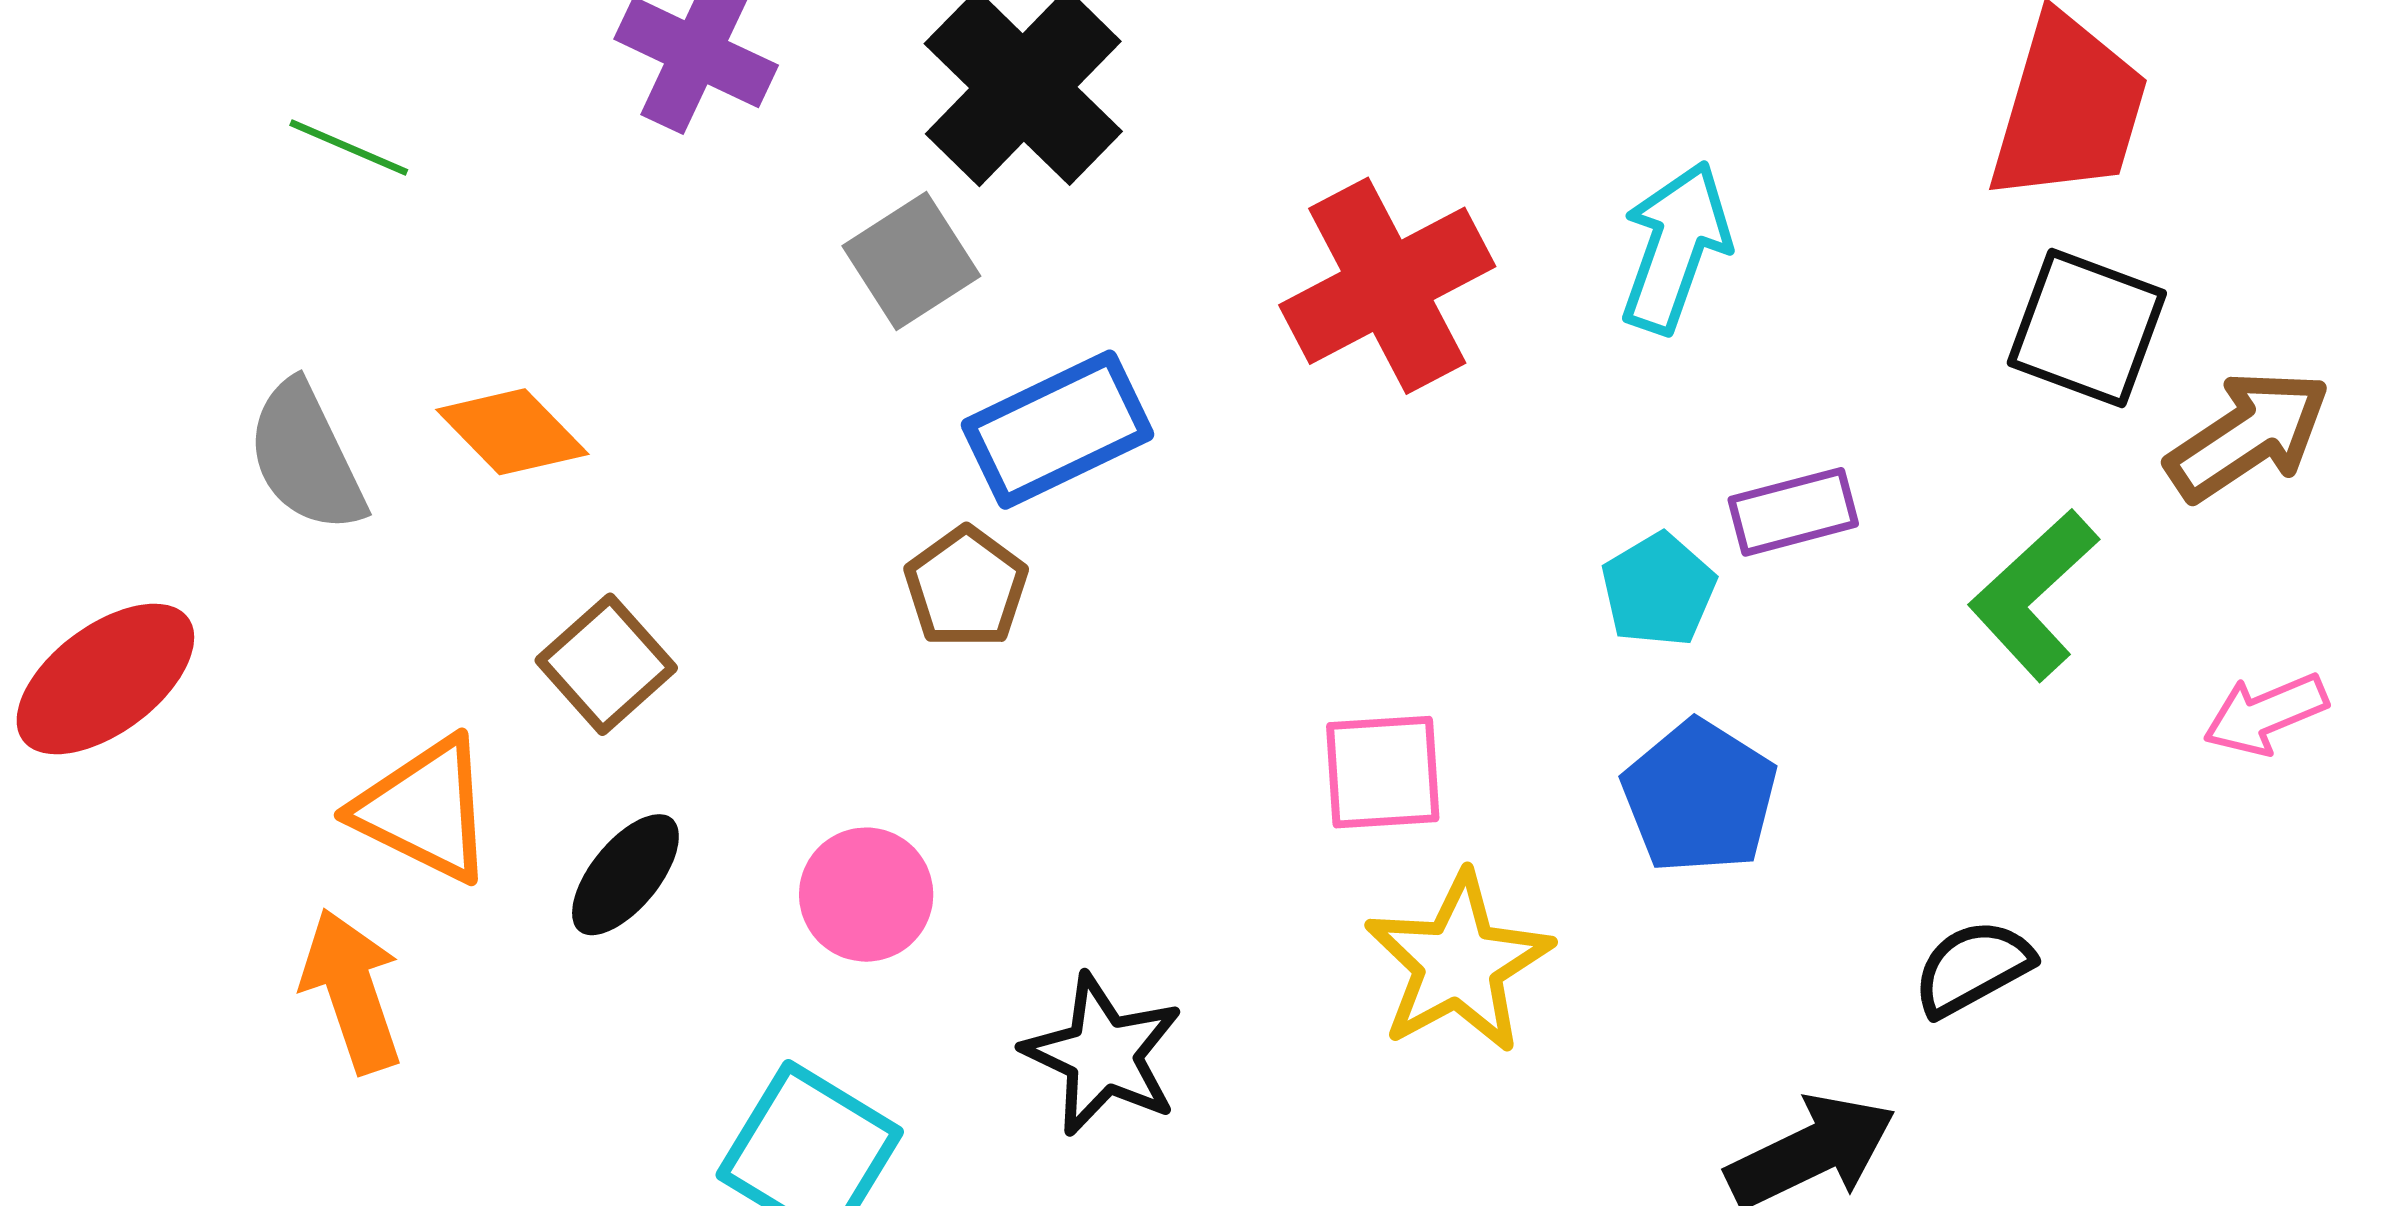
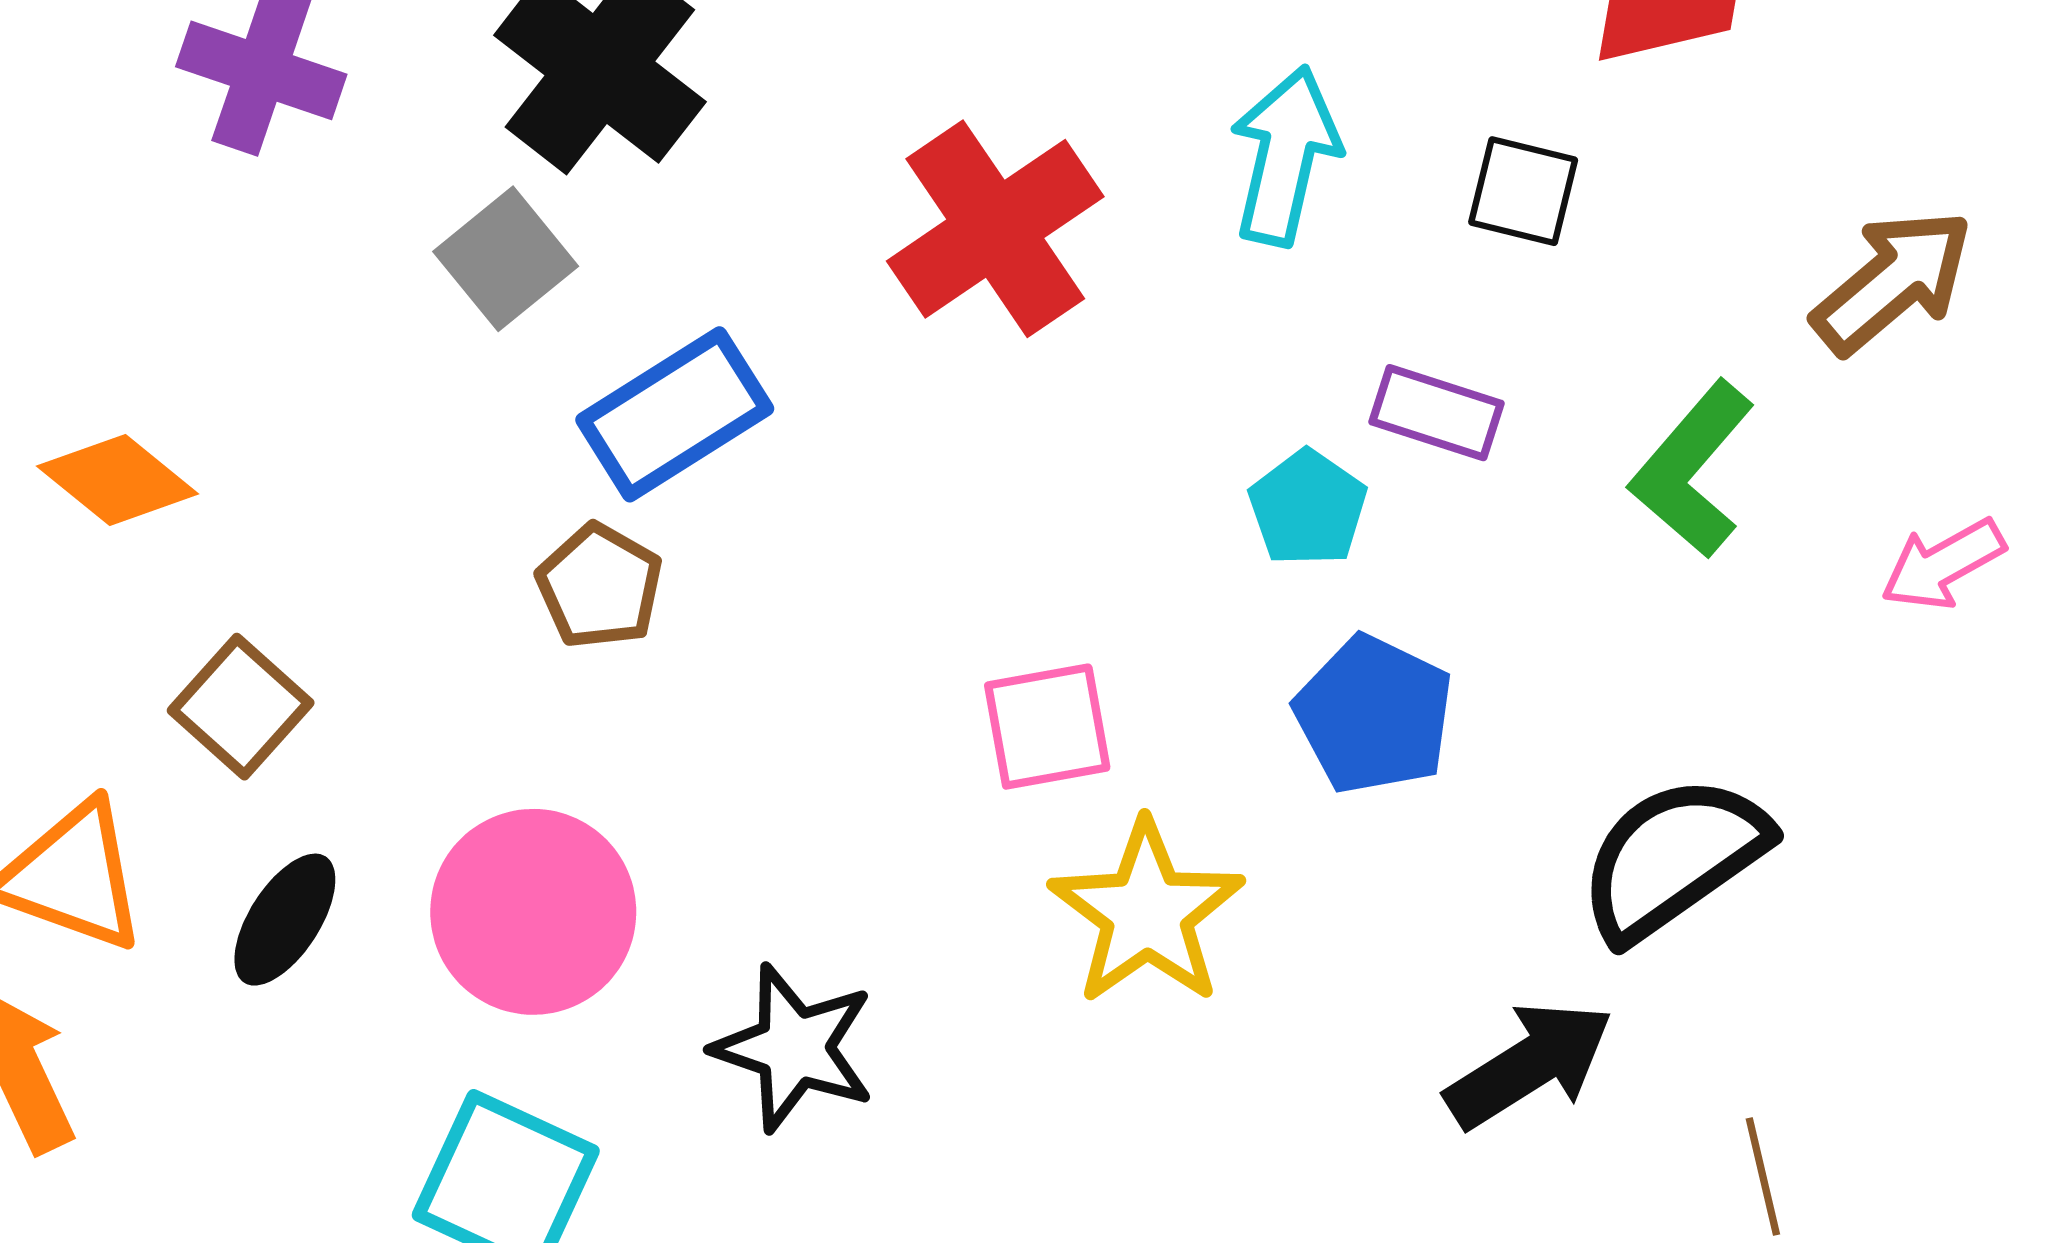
black square: (2087, 328) -> (1523, 191), moved, size x0.7
purple rectangle: (1793, 512) -> (1436, 413), turned 39
pink circle: (866, 895) -> (533, 912), size x1.5
black semicircle: (1973, 968) -> (1673, 858), size x1.6

